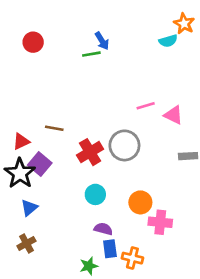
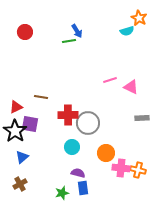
gray circle: (124, 145) -> (88, 123), moved
red cross: (90, 152) -> (68, 115), turned 30
purple square: (40, 164) -> (30, 124), turned -30
orange cross: (132, 258) -> (138, 170), moved
green star: (89, 266) -> (62, 193), moved

